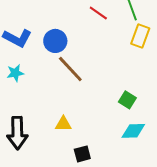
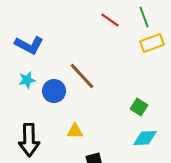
yellow rectangle: (140, 36) -> (152, 43), turned 50
blue circle: (55, 41) -> (54, 91), moved

